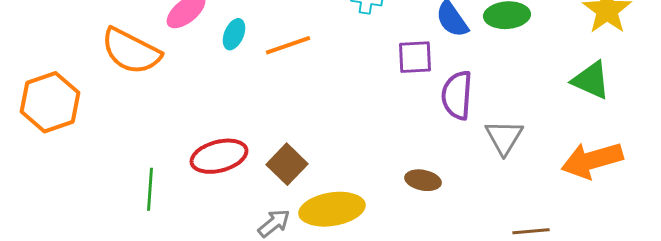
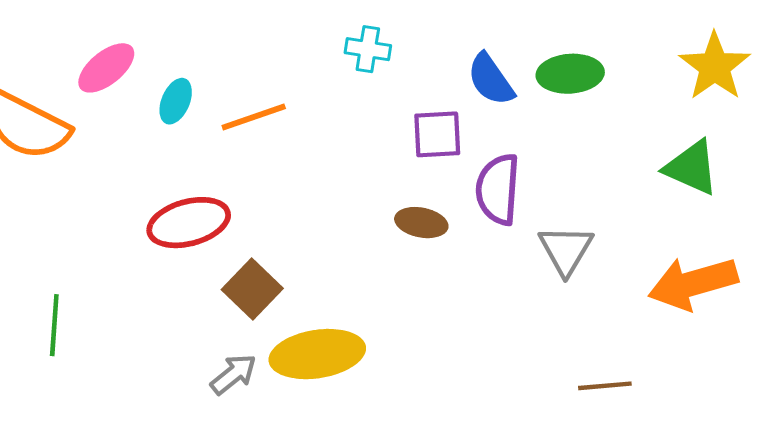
red ellipse: (219, 156) -> (189, 223), moved
brown ellipse: (423, 180) -> (421, 223), moved

